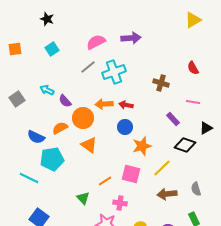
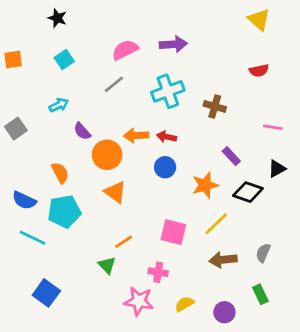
yellow triangle: (193, 20) -> (259, 19), turned -48
red semicircle: (193, 68) -> (259, 71), moved, turned -72
cyan cross: (114, 72) -> (168, 91), moved
cyan arrow: (47, 90) -> (59, 105), moved, turned 128
pink line: (193, 102) -> (273, 127), moved
orange semicircle: (60, 128) -> (60, 173), moved, turned 91
blue semicircle: (36, 137) -> (24, 200), moved
orange star: (142, 146) -> (205, 185), moved
orange line: (105, 181) -> (124, 242), moved
gray semicircle: (196, 189) -> (263, 253), turned 40

